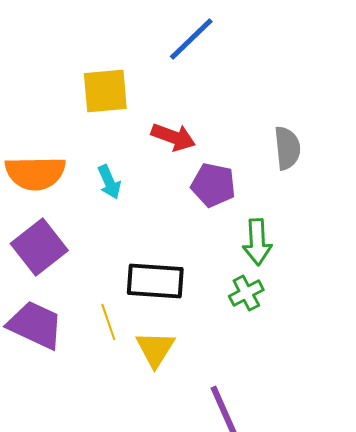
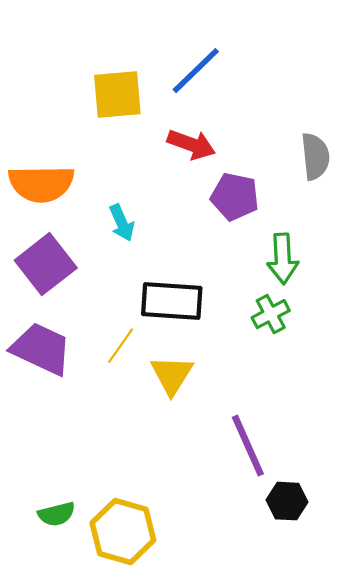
blue line: (191, 39) -> (196, 71), moved
cyan arrow: (109, 182) -> (122, 223), moved
yellow line: (108, 322) -> (121, 346), turned 54

